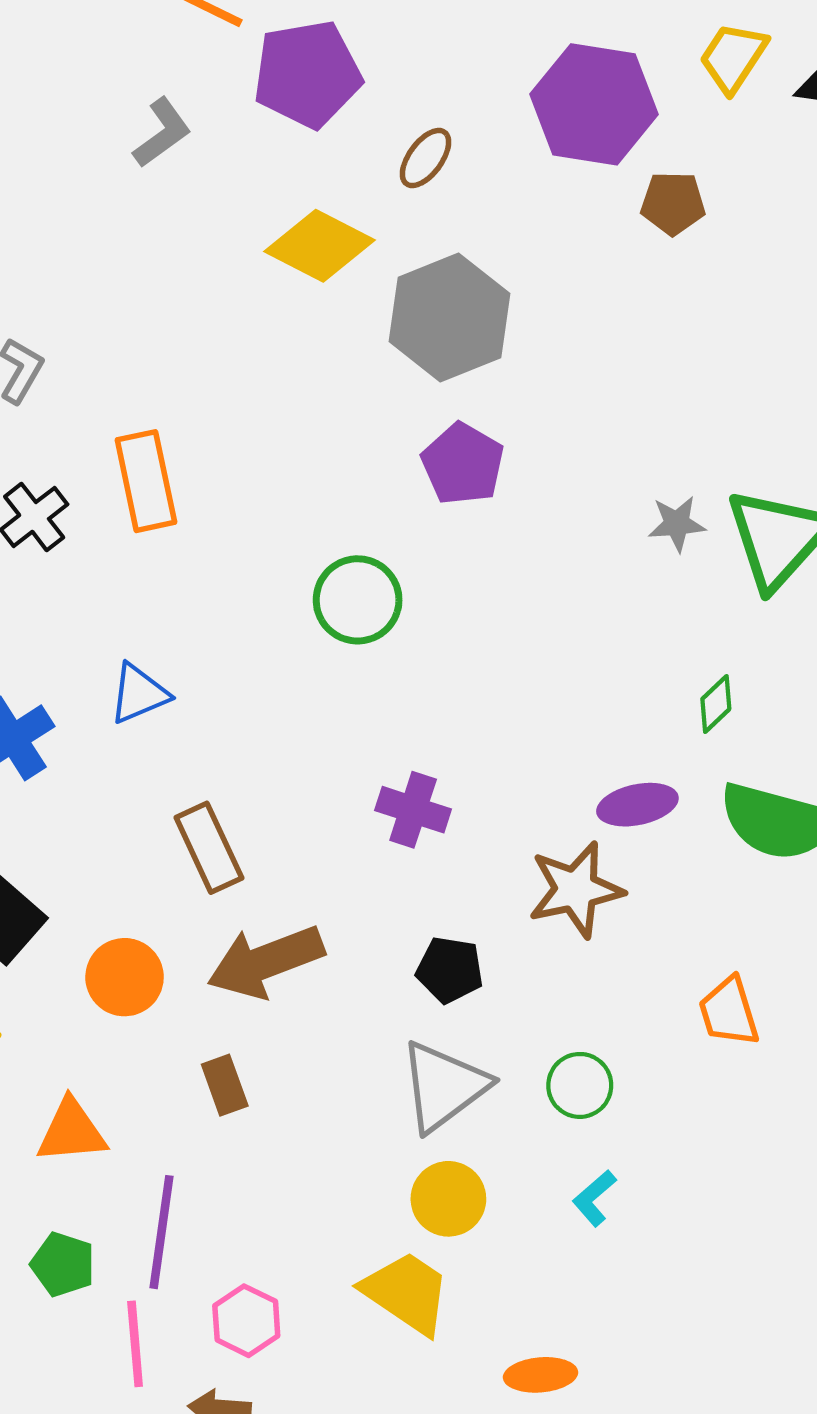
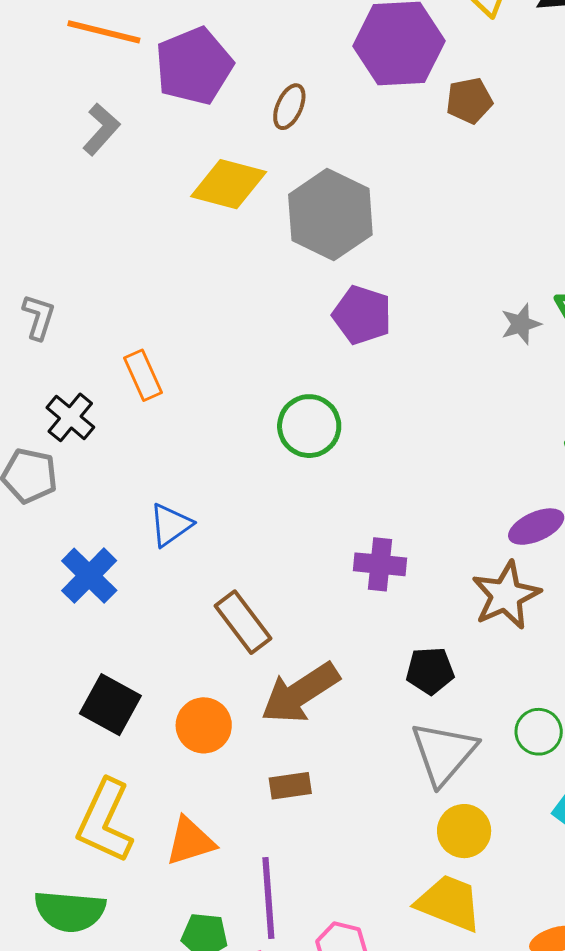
orange rectangle: (146, 481) -> (143, 375), size x0.7
brown rectangle: (225, 1085) -> (290, 786), turned -66

